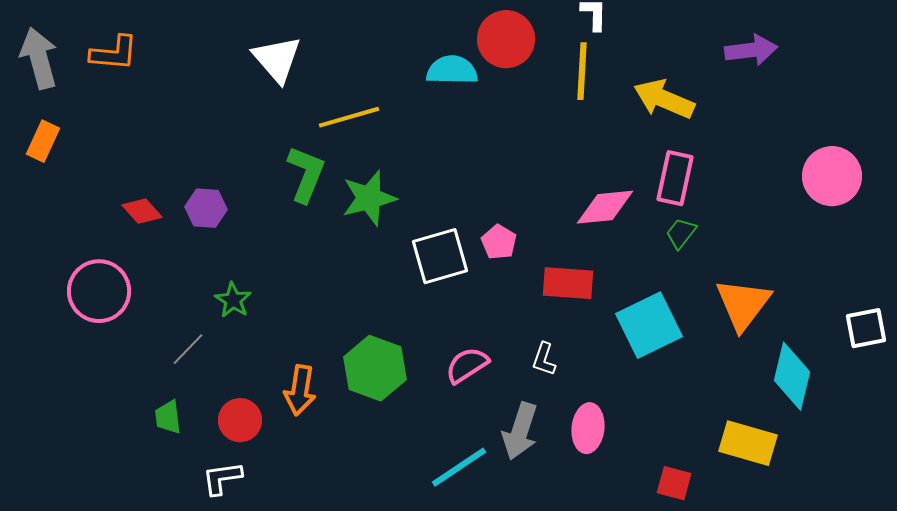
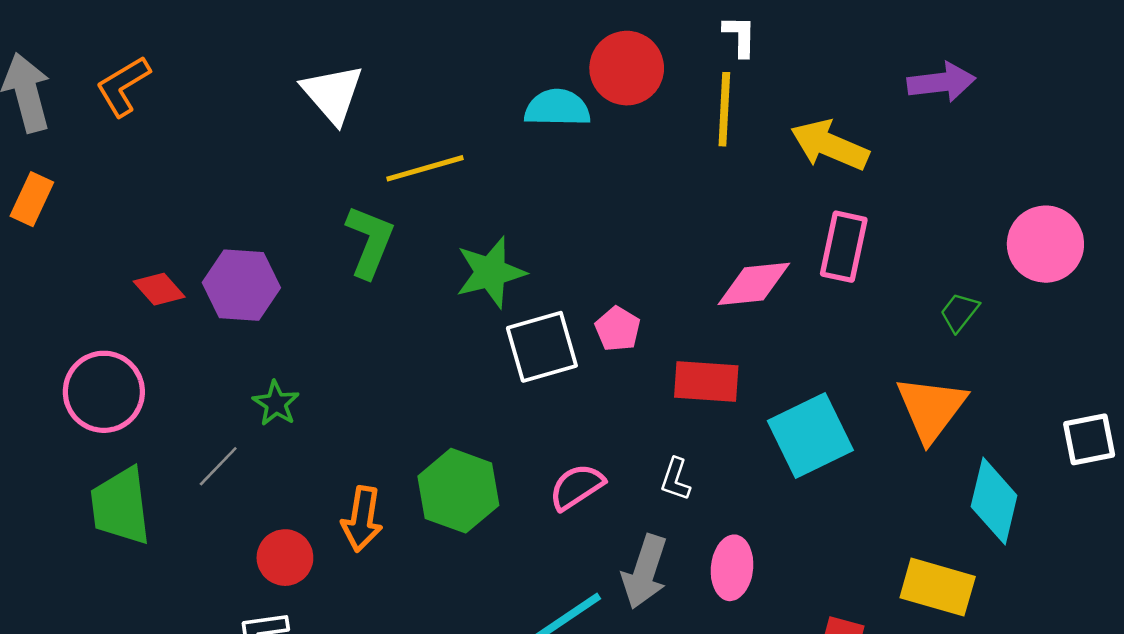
orange L-shape: (114, 53) -> (123, 86), turned 144
green star: (369, 198) -> (491, 272), moved
purple hexagon: (206, 208) -> (241, 285), size x1.4
green trapezoid: (681, 233) -> (959, 312), moved
green trapezoid: (168, 417) -> (121, 506), moved, size x1.8

